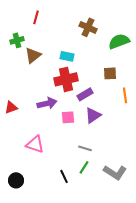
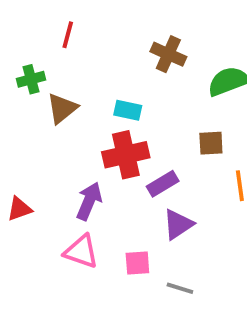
purple arrow: (47, 103) -> (89, 201), turned -54
pink square: (68, 117) -> (137, 263), moved
pink triangle: (35, 144) -> (81, 251), moved
gray line: (85, 148) -> (180, 288), moved

